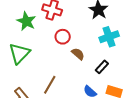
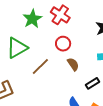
brown line: (50, 85) -> (40, 66), moved

